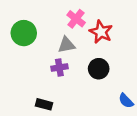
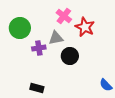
purple cross: (59, 68) -> (39, 48), moved
black circle: (99, 69) -> (70, 56), moved

